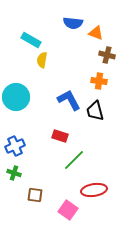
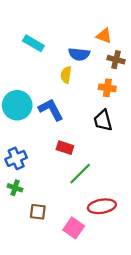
blue semicircle: (73, 23) -> (79, 54), moved
yellow semicircle: (42, 60) -> (66, 75), moved
blue L-shape: (69, 100) -> (51, 110), moved

